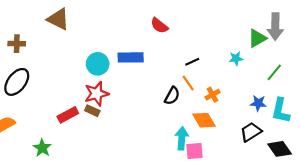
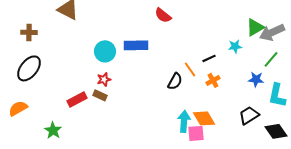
gray arrow: (275, 27) -> (272, 32), moved, turned 65
black line: (192, 62) -> (209, 58), moved
red star: (97, 94) -> (104, 79), size x0.6
blue star: (258, 103) -> (256, 79), moved
orange diamond: (204, 120) -> (204, 118), moved

